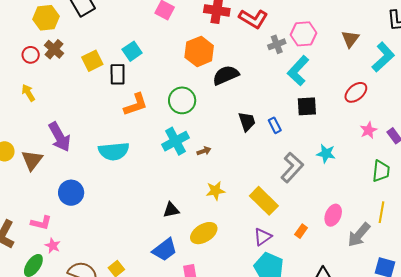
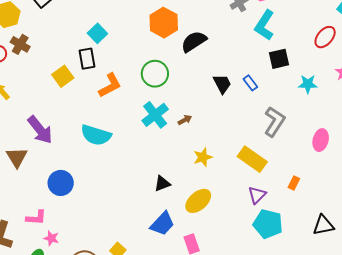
yellow square: (92, 61) -> (63, 76), moved
cyan semicircle: (114, 151) -> (96, 135), turned 32
cyan star: (326, 154) -> (308, 84), moved
pink ellipse: (333, 215) -> (321, 140), moved

